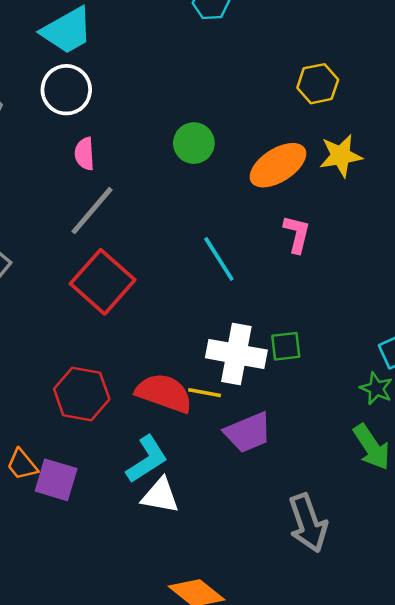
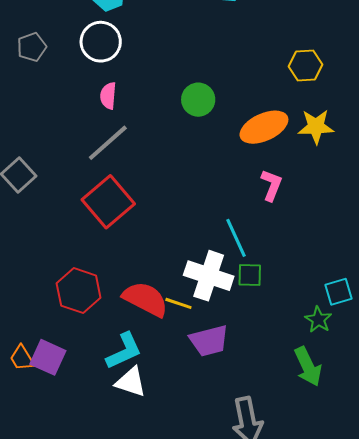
cyan line: (219, 259) -> (236, 238), moved
orange trapezoid: (22, 465) -> (22, 358), moved

